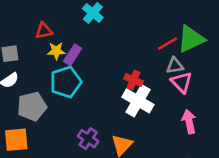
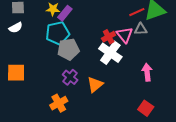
red cross: (133, 80) -> (109, 37), turned 32
pink triangle: (182, 82) -> (125, 35), moved
gray pentagon: (32, 106) -> (68, 49), moved

